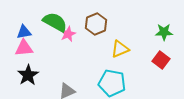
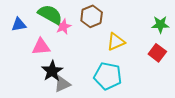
pink triangle: (24, 48) -> (41, 47), moved
black star: (28, 75) -> (52, 71), moved

